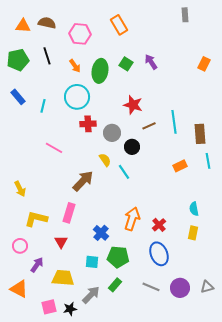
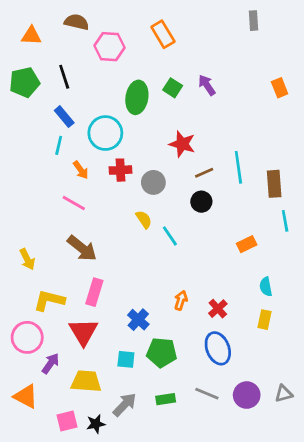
brown semicircle: (47, 23) -> (77, 22), moved
orange rectangle: (204, 64) -> (280, 88), turned -48
orange arrow: (75, 66) -> (81, 170), moved
blue rectangle: (18, 97) -> (64, 117), moved
black circle: (132, 147) -> (201, 202), moved
orange rectangle: (180, 166) -> (247, 244), moved
brown arrow: (83, 181) -> (82, 248), moved, turned 85
orange arrow: (132, 219) -> (181, 300), size x0.6
red triangle: (61, 242) -> (83, 332), size x1.6
pink circle: (20, 246) -> (27, 337), size x1.5
green rectangle: (115, 285) -> (166, 399), moved, turned 40

